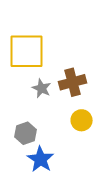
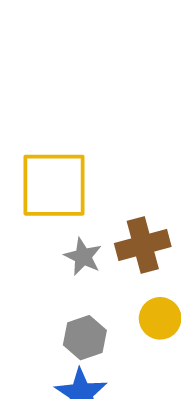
gray hexagon: (26, 133) -> (85, 338), moved

